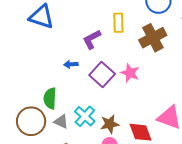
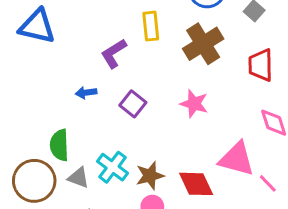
pink star: (130, 73) -> (194, 104), moved
purple square: (102, 74) -> (133, 104), size x0.7

